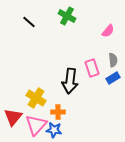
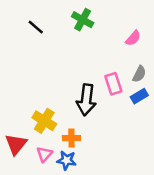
gray semicircle: (113, 60) -> (139, 74), turned 32
pink triangle: (36, 125) -> (44, 154), size x0.6

